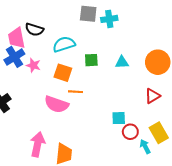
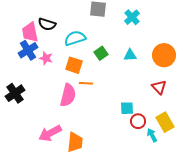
cyan cross: (109, 19) -> (132, 17), moved, turned -35
green square: (91, 60) -> (101, 53), turned -32
red triangle: (152, 96) -> (159, 87), turned -42
pink semicircle: (57, 104) -> (68, 95), turned -95
pink arrow: (38, 144) -> (50, 133), turned -130

